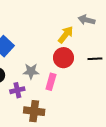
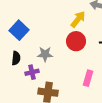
pink rectangle: (51, 82) -> (88, 78), moved

